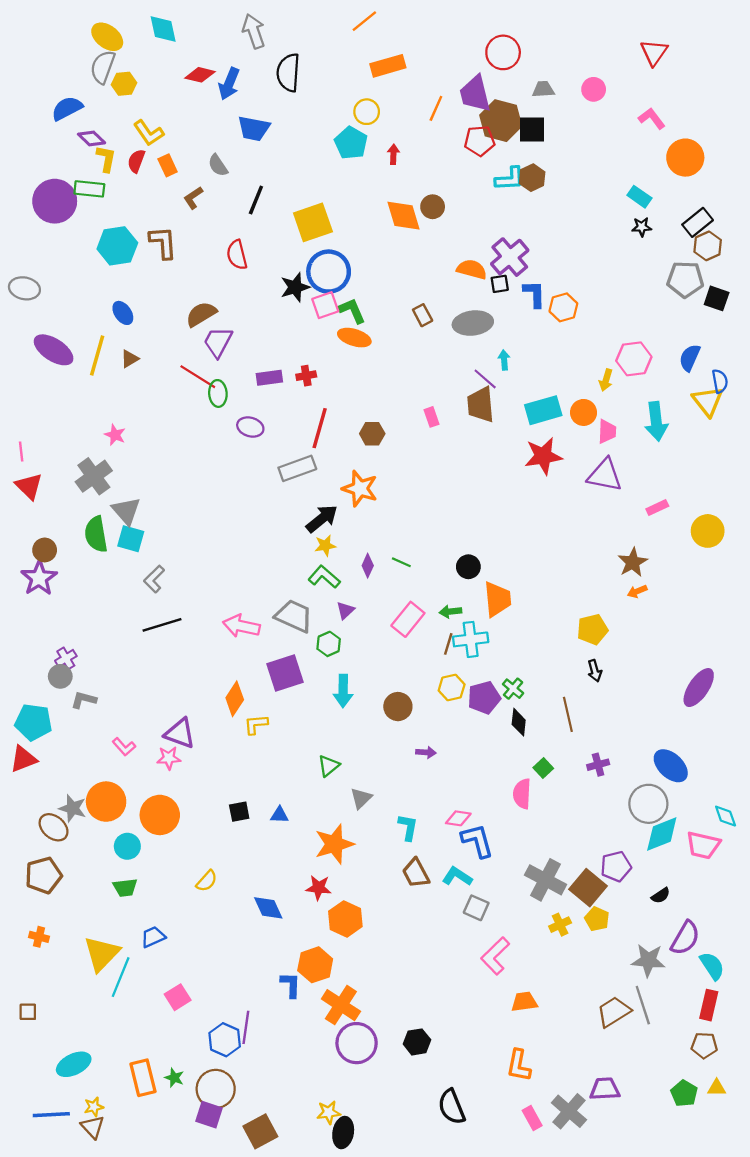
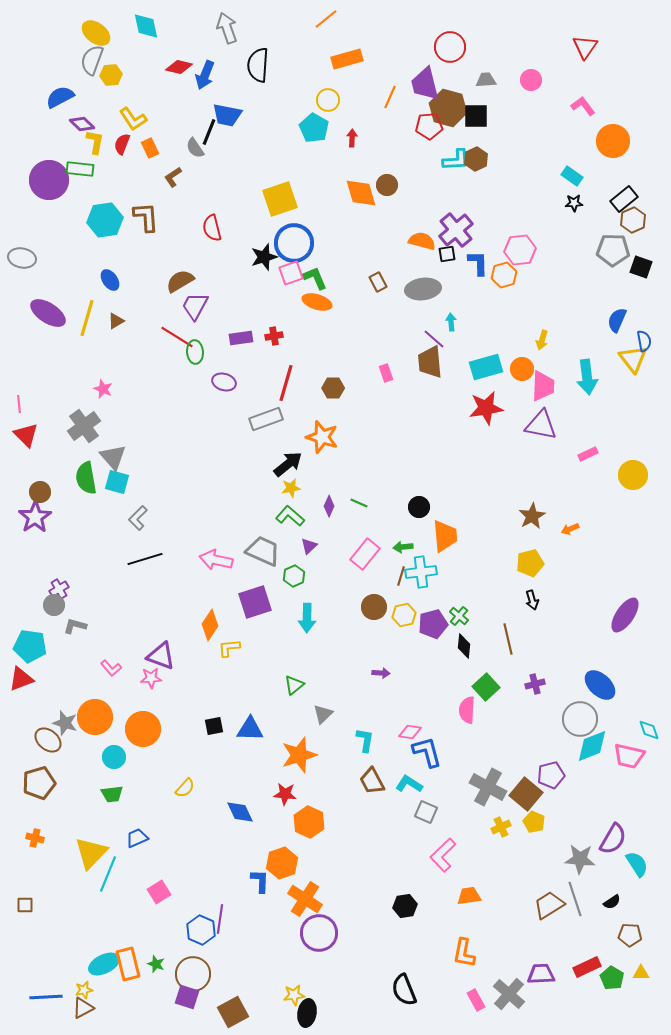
black line: (256, 200) -> (209, 132), moved
pink hexagon: (634, 359) -> (520, 250), moved
pink trapezoid: (607, 431) -> (543, 386), size x1.4
brown star: (633, 562) -> (532, 516), moved
brown circle: (398, 707) -> (374, 607), moved
green square: (543, 768) -> (486, 687), size x1.5
blue triangle: (279, 815) -> (250, 729), size x1.6
black semicircle: (661, 895) -> (612, 902), moved
red rectangle: (709, 1005) -> (587, 967), moved, turned 52
black hexagon: (417, 1042) -> (405, 906), moved
cyan ellipse: (74, 1064) -> (104, 964), moved
brown triangle: (93, 1127) -> (83, 1008), turned 45

